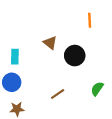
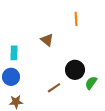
orange line: (90, 20) -> (76, 19), moved
black circle: (75, 56) -> (75, 70), moved

